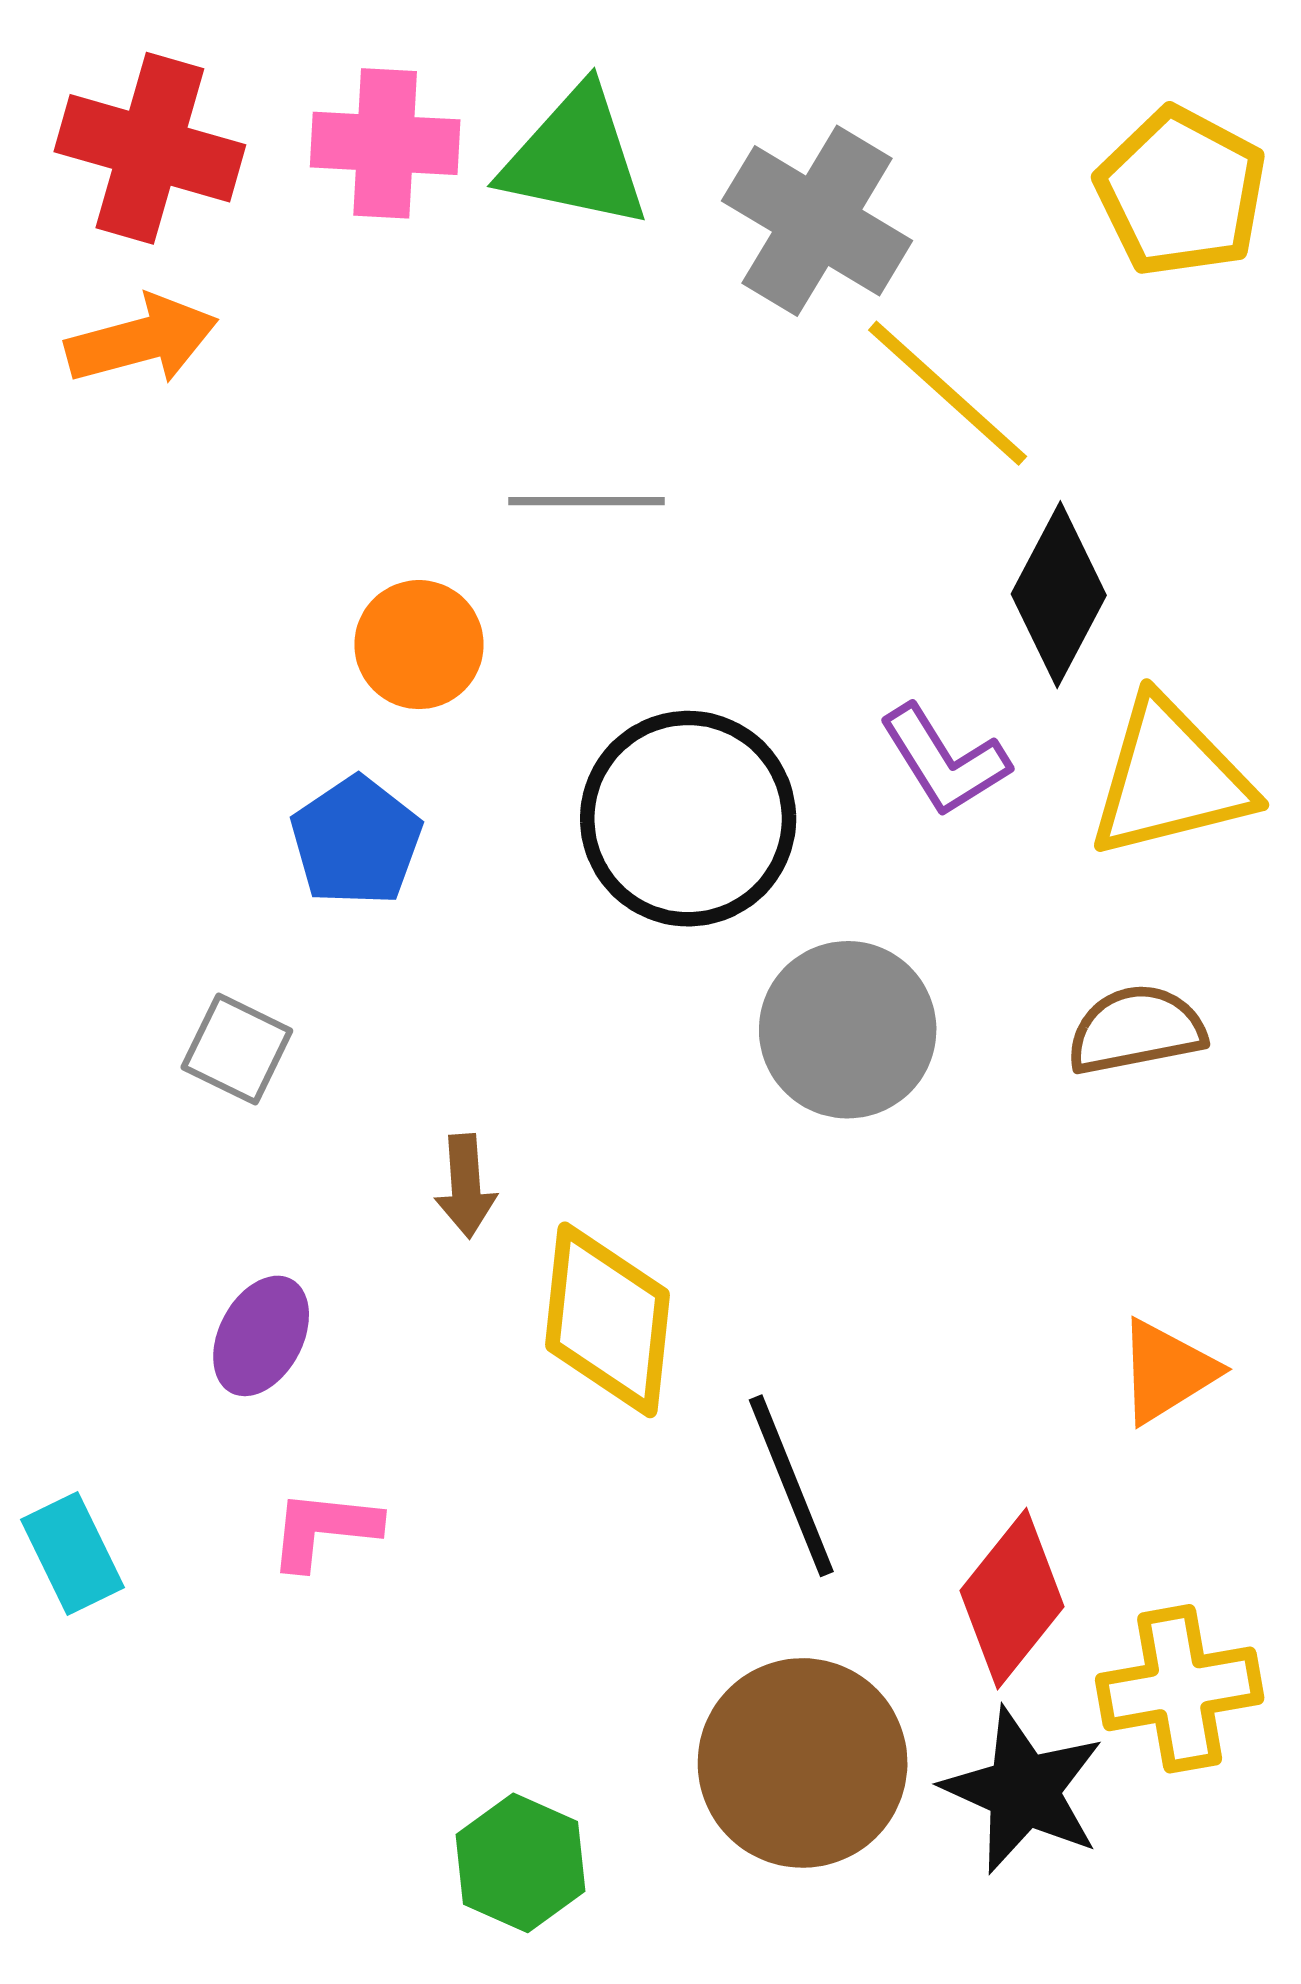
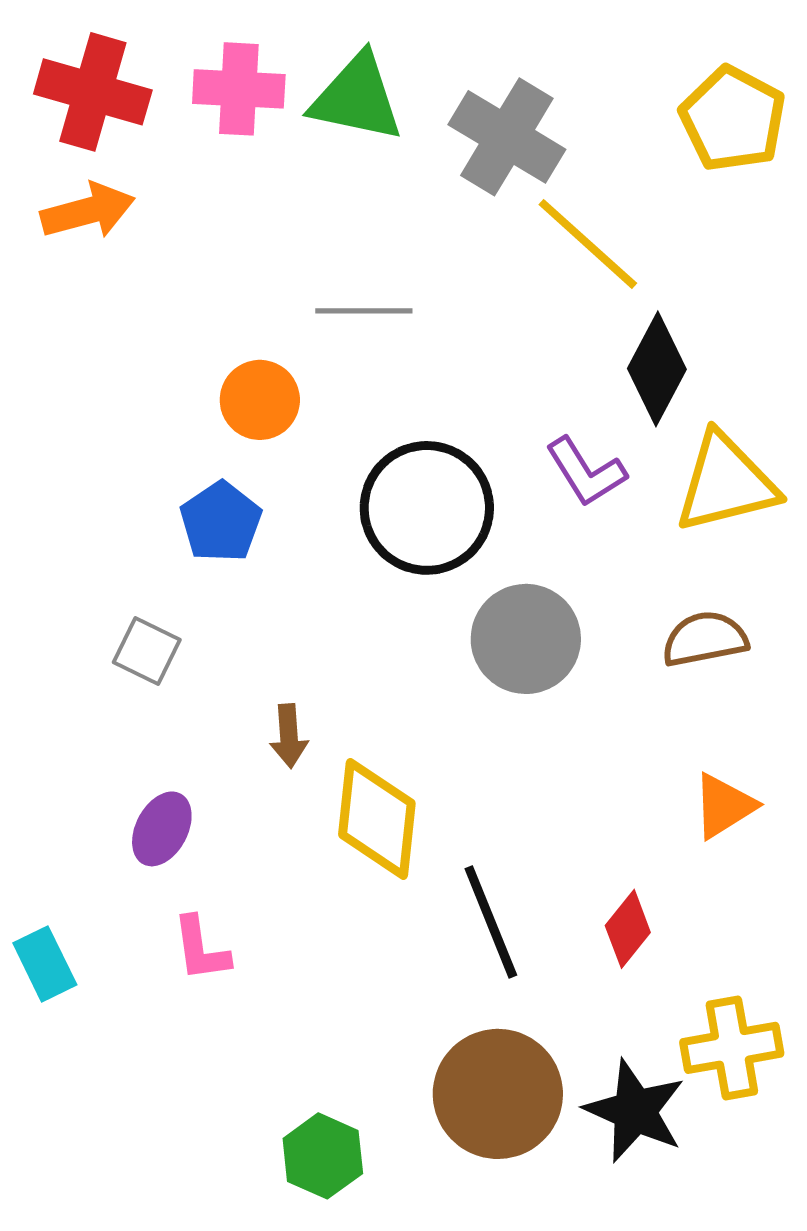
orange triangle: (1167, 1371) -> (724, 806), moved
pink L-shape: (324, 1529) -> (201, 949), turned -104
red diamond: (1012, 1599) -> (628, 929), moved, size x0.7

